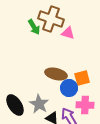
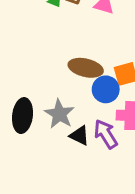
black ellipse: (15, 105) -> (23, 116), turned 40

